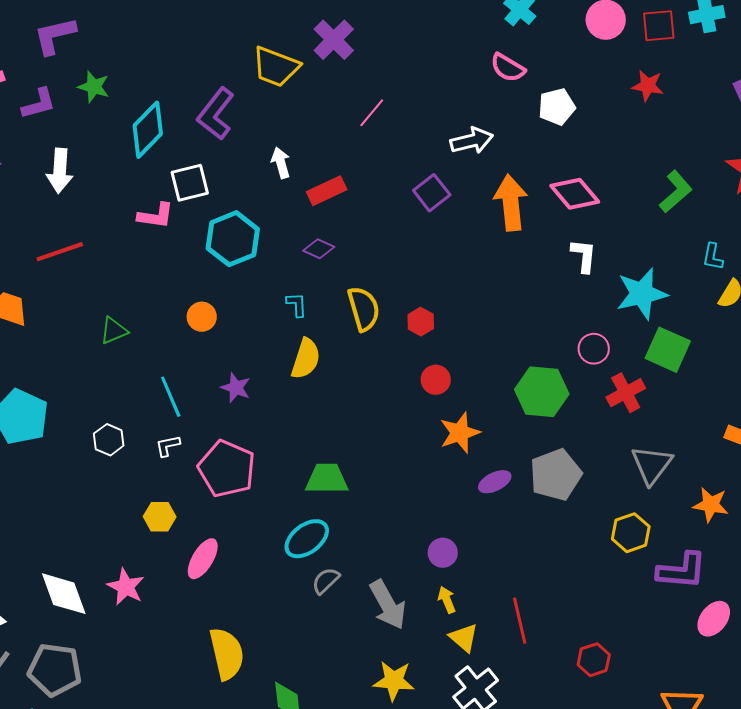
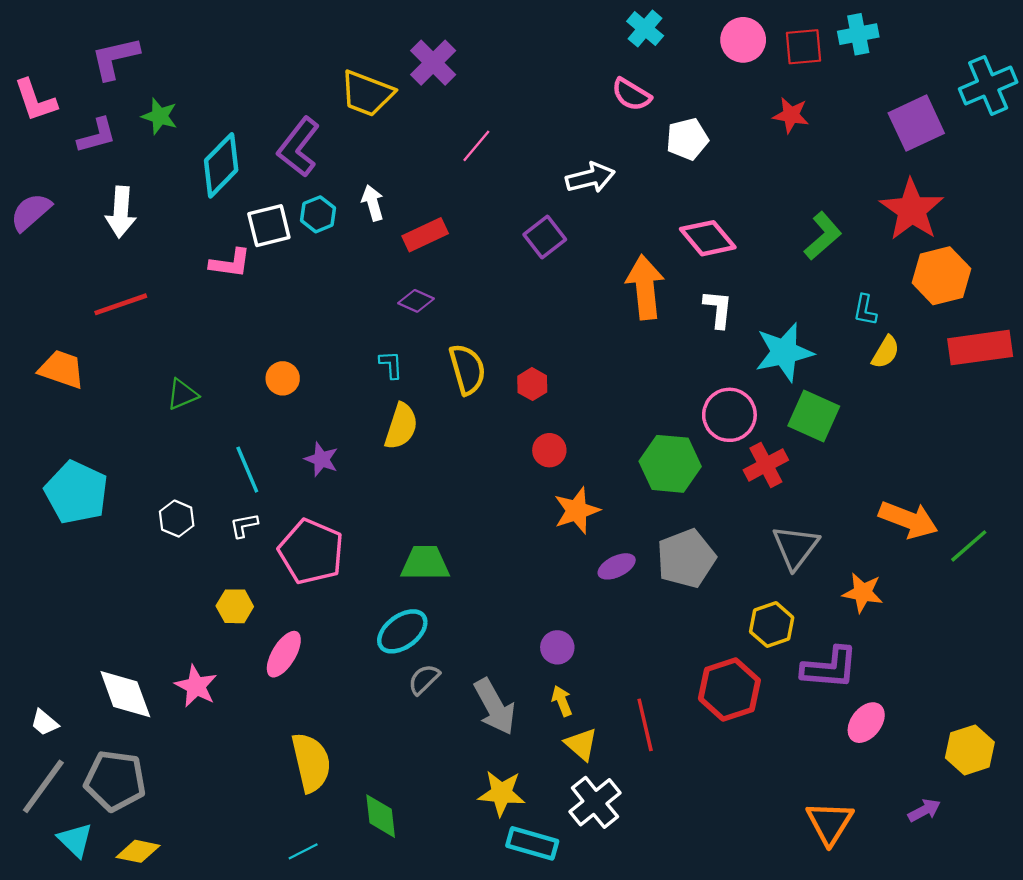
orange arrow: (511, 203) -> (645, 287), moved
cyan hexagon: (233, 239) -> (318, 214), moved, size x0.6
pink circle: (594, 349) -> (729, 415), size x1.5
red hexagon: (594, 660) -> (729, 690), moved, size x1.6

